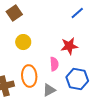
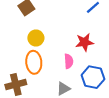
orange ellipse: (29, 76) -> (34, 62), moved

